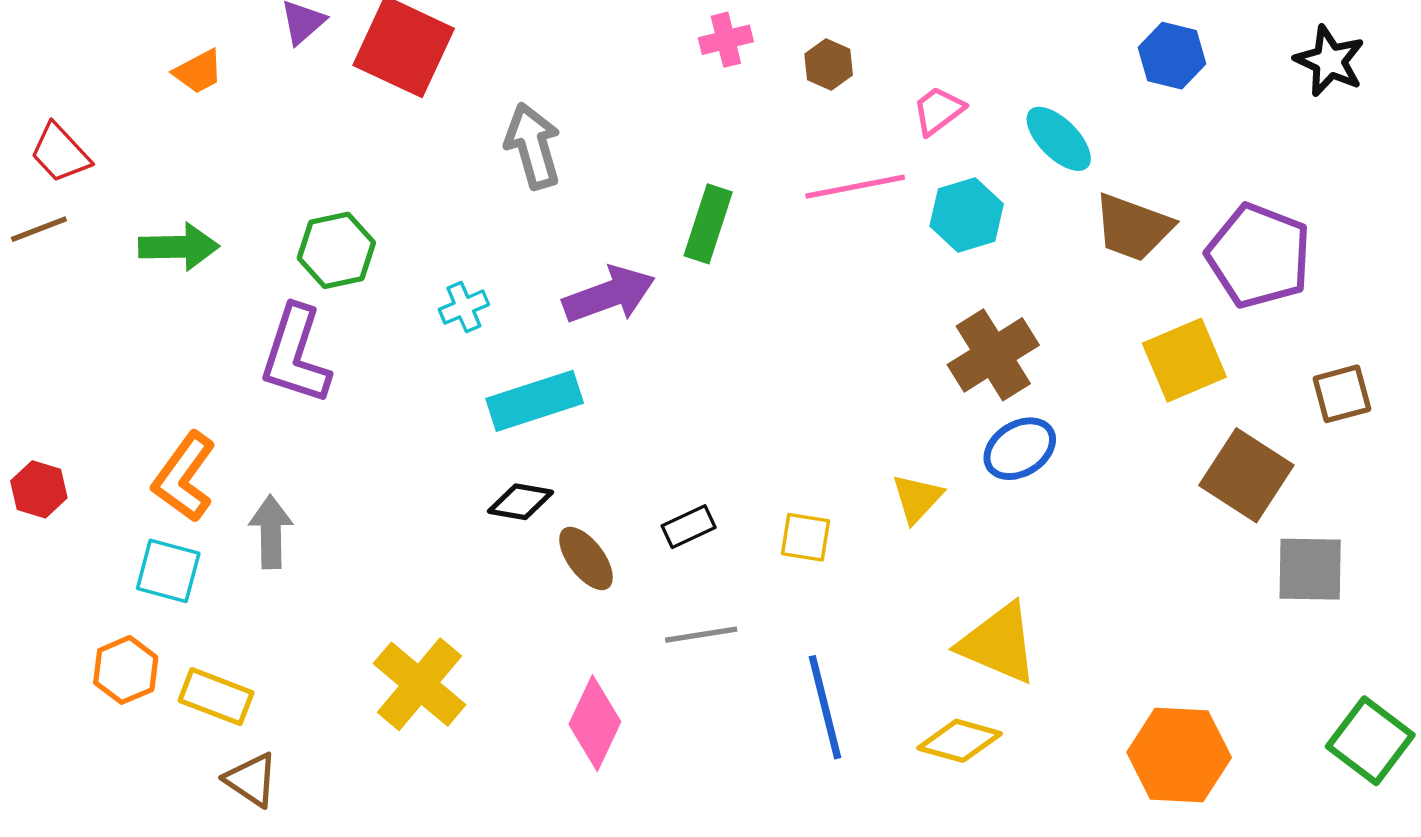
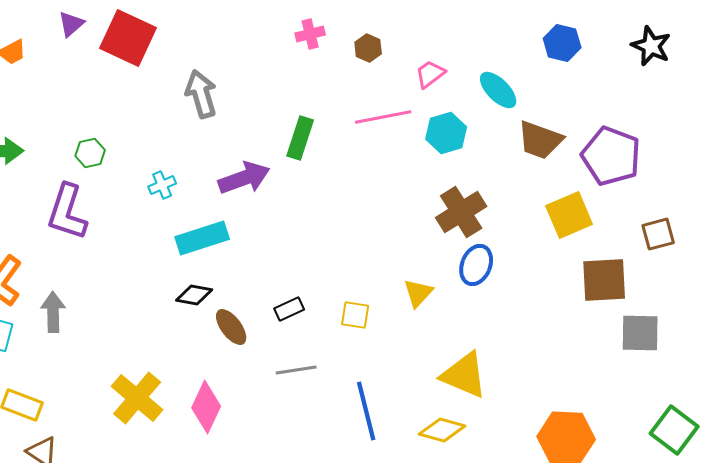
green hexagon: (336, 250) -> (90, 153), size x0.7
blue ellipse: (1020, 449) -> (476, 265), turned -36
brown square: (1246, 475) -> (604, 280), turned -36
pink diamond: (595, 723) -> (206, 407), moved

